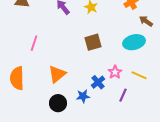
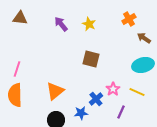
brown square: (93, 42) -> (91, 59), turned 30
cyan ellipse: (134, 42) -> (143, 65), moved
pink line: (34, 43) -> (17, 69), moved

